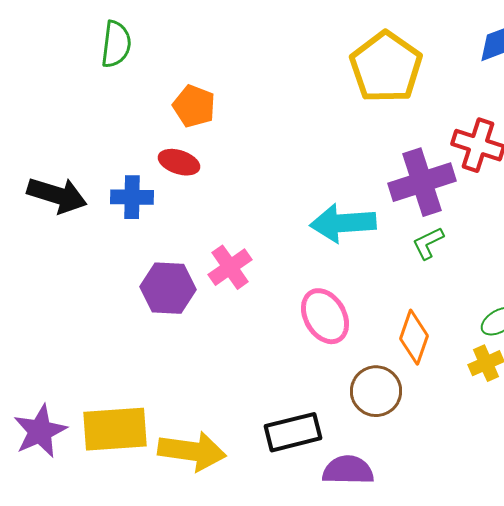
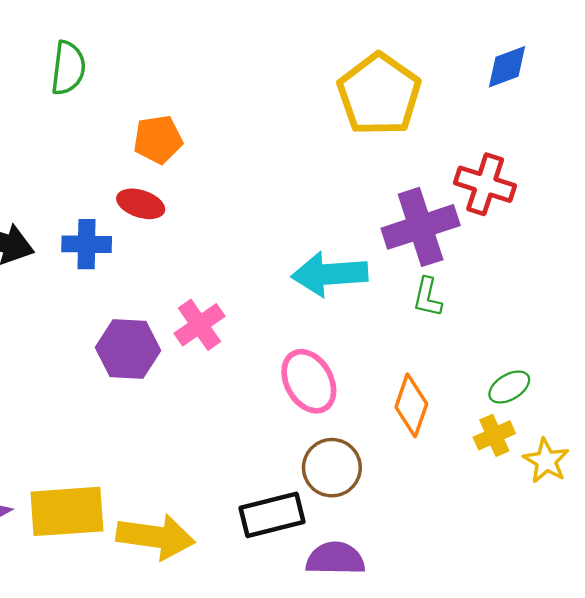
orange pentagon: (194, 106) -> (158, 139), turned -30
green L-shape: (428, 243) -> (427, 297), turned -51
brown circle: (376, 391) -> (332, 468), moved

